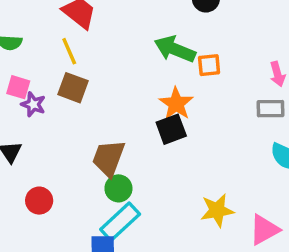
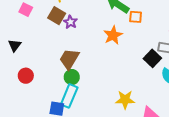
purple star: (33, 104) -> (70, 22), moved
black square: (171, 129) -> (152, 58), moved, turned -36
cyan rectangle: (120, 222) -> (69, 96), turned -35

